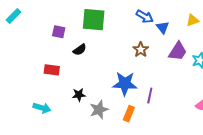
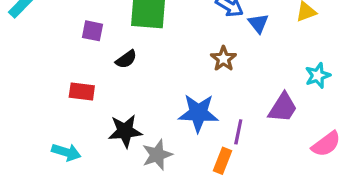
purple trapezoid: (178, 51) -> (283, 108), moved
black star: (79, 95) -> (125, 131), size x1.5
orange rectangle: (129, 114) -> (223, 161), moved

